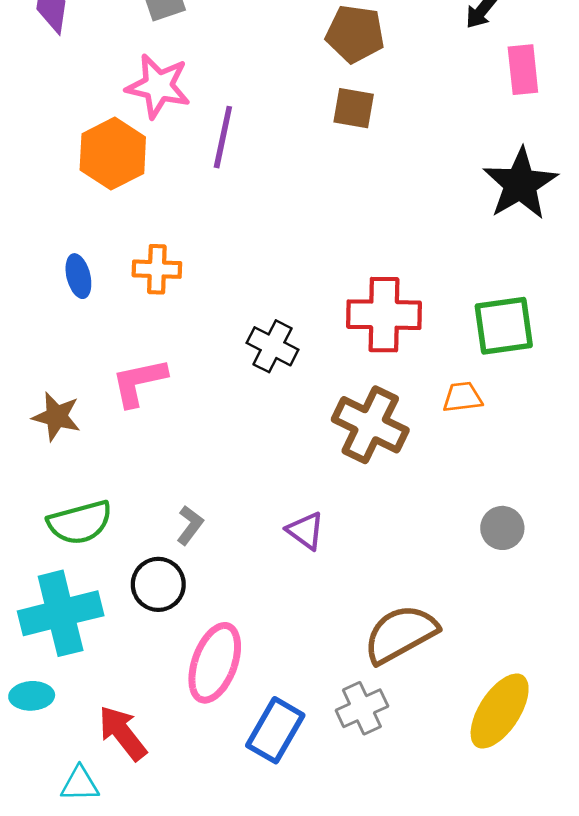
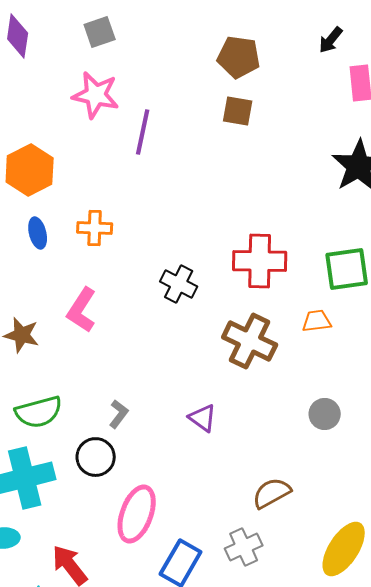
orange hexagon: (113, 154) -> (30, 170), moved
pink L-shape: (139, 382) -> (82, 310), turned -45
gray circle: (502, 528) -> (325, 414), moved
brown semicircle: (400, 634) -> (272, 493), size x0.7

